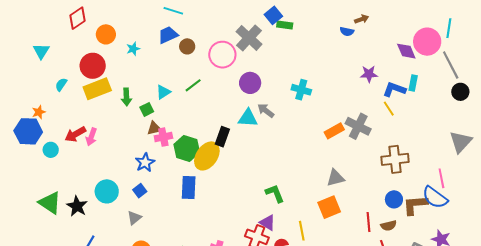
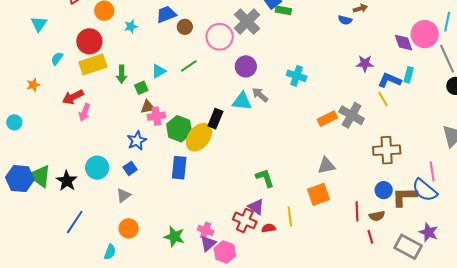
blue hexagon: (28, 131) -> (20, 179), moved
red arrow: (75, 134) -> (73, 97), moved
cyan circle: (51, 150) -> (14, 122), moved

